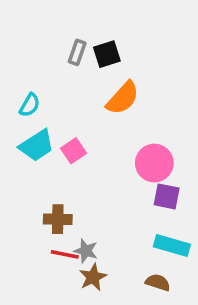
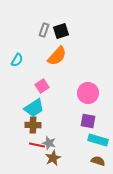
orange semicircle: (123, 98) -> (57, 56), moved
cyan trapezoid: (37, 145) -> (34, 108), moved
purple square: (167, 196) -> (88, 121), moved
brown semicircle: (158, 282) -> (98, 161), moved

